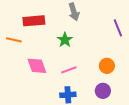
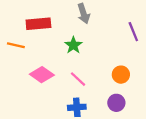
pink diamond: (37, 66) -> (42, 75), turned -35
pink line: (69, 70) -> (78, 79), turned 63

